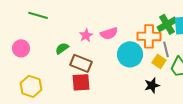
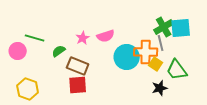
green line: (38, 15) -> (35, 38), moved
orange cross: (149, 36) -> (146, 52), moved
gray line: (166, 49) -> (161, 43), moved
black star: (152, 85) -> (160, 88), moved

